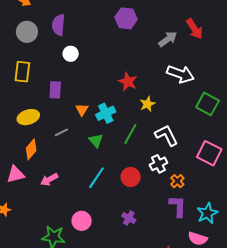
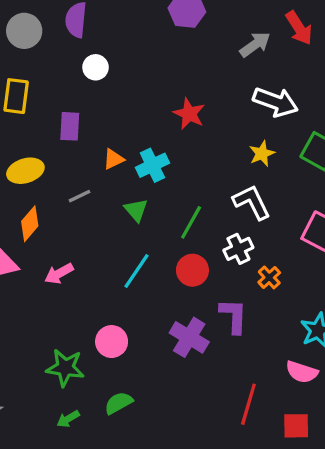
yellow star: (147, 104) -> (262, 154), moved
orange triangle: (82, 110) -> (113, 159), turned 32
green line: (130, 134) -> (191, 222), moved
purple L-shape: (178, 206) -> (233, 316), moved
purple cross: (129, 218) -> (189, 337), size x1.6

